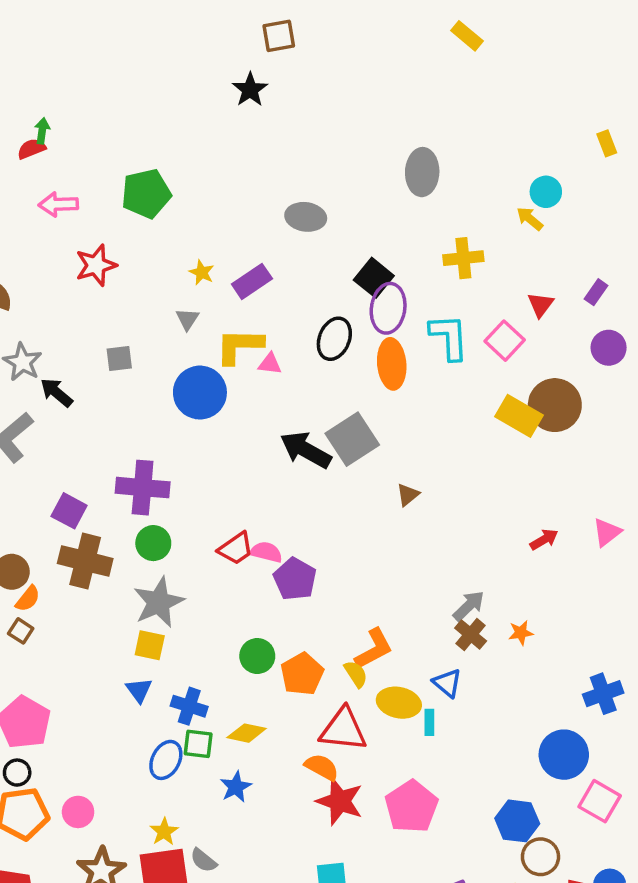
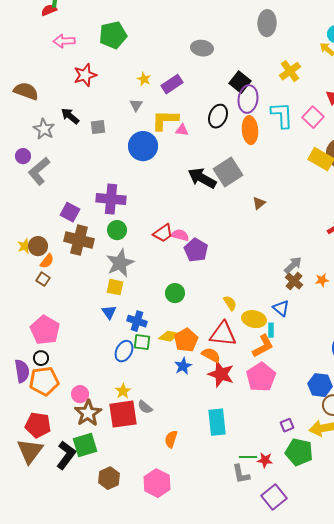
yellow cross: (463, 258) -> (290, 71), turned -30
black arrow: (57, 393) -> (70, 116), moved
orange L-shape: (374, 649) -> (263, 346), moved
orange pentagon: (302, 674) -> (186, 340), moved
blue star: (236, 787) -> (183, 366), moved
pink circle: (78, 812) -> (80, 394), moved

